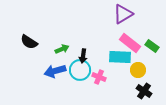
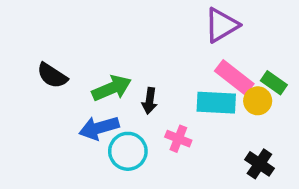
green arrow: (62, 49) -> (112, 88), size x1.5
cyan circle: (80, 70) -> (128, 151), moved
yellow circle: (138, 70) -> (258, 101), moved

